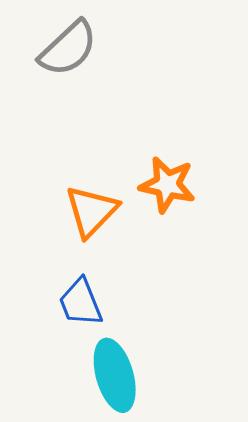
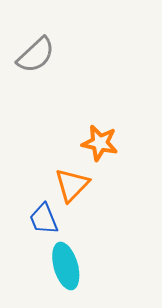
orange triangle: (91, 211) -> (72, 185), moved

